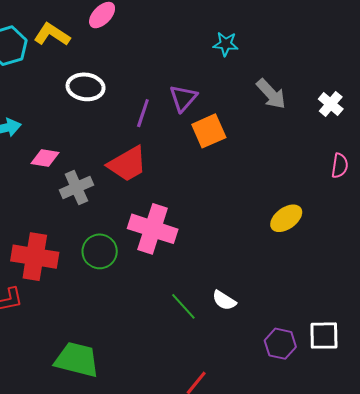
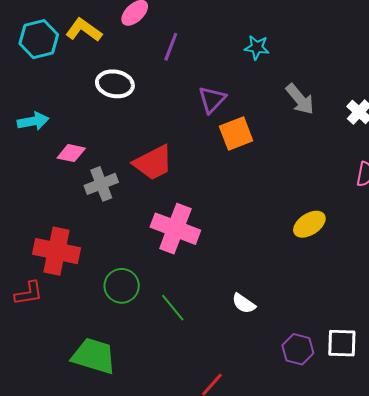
purple line: (143, 113) -> (171, 47), moved
green circle: (100, 251) -> (122, 286), moved
green line: (183, 306) -> (173, 308), moved

